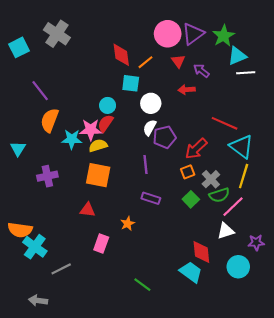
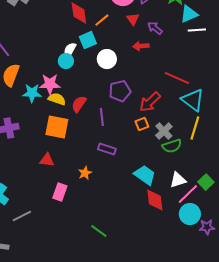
cyan square: (131, 83) -> (88, 40), turned -30
red semicircle: (105, 123) -> (79, 104), moved
white semicircle: (150, 128) -> (70, 50), moved
yellow semicircle: (98, 145) -> (57, 99), turned 36
green square: (191, 199) -> (206, 182), moved
pink line: (233, 207) -> (188, 194), moved
purple star: (256, 242) -> (207, 227), moved
cyan trapezoid: (191, 272) -> (145, 175), moved

